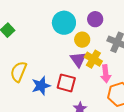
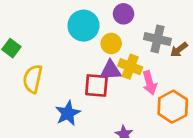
purple triangle: (78, 59) -> (111, 70), turned -48
yellow semicircle: (19, 72) -> (33, 79), moved
red square: (66, 83) -> (96, 86), moved

